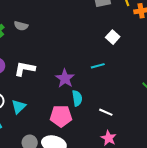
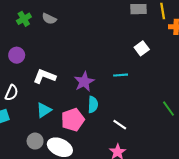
white L-shape: (25, 69) -> (44, 76), moved
cyan triangle: (19, 107) -> (44, 110), moved
pink pentagon: (61, 116) -> (73, 120), turned -30

